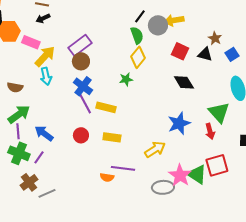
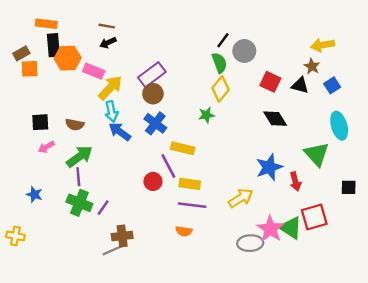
yellow arrow: (174, 20) -> (323, 45), moved
purple line: (85, 103) -> (168, 166), moved
red arrow: (210, 131) -> (295, 181), moved
blue arrow: (44, 133) -> (120, 132), moved
purple line: (123, 168) -> (192, 205), moved
brown cross: (29, 182) -> (122, 236), moved, turned 30

